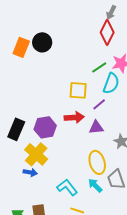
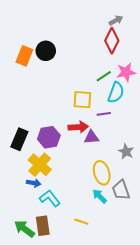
gray arrow: (111, 12) -> (116, 20), turned -144
purple line: (99, 104) -> (104, 114), turned 32
purple triangle: (96, 127) -> (91, 137), moved
cyan L-shape: (67, 187) -> (50, 198), moved

